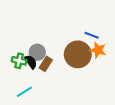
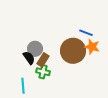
green cross: (19, 61) -> (43, 72), moved
cyan line: (24, 92) -> (23, 86), turned -63

